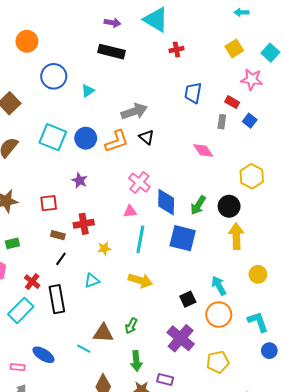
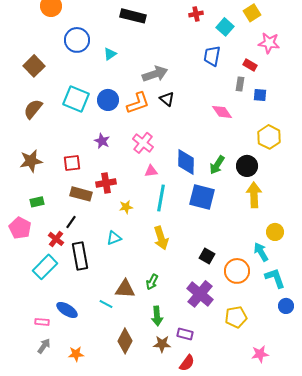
cyan square: (270, 53) -> (225, 27), moved
blue square: (250, 121) -> (260, 95), moved, turned -32
pink cross: (139, 183) -> (143, 143), moved
brown rectangle: (58, 235) -> (81, 194), size x1.5
black line: (61, 259) -> (71, 222), moved
yellow arrow: (140, 281) -> (161, 238), turned 55
cyan arrow: (219, 286) -> (261, 252), moved
black square: (188, 299) -> (207, 256), turned -35

